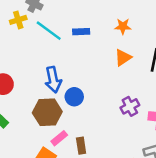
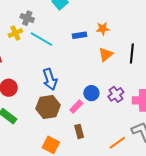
blue rectangle: (81, 32) -> (79, 35), moved
blue circle: (74, 97) -> (91, 93), moved
pink rectangle: (59, 138) -> (76, 107), moved

